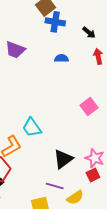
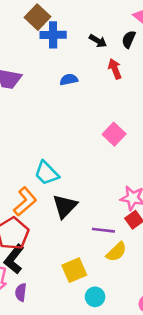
black triangle: (63, 159) -> (65, 206), moved
purple line: (55, 186) -> (103, 230), moved

